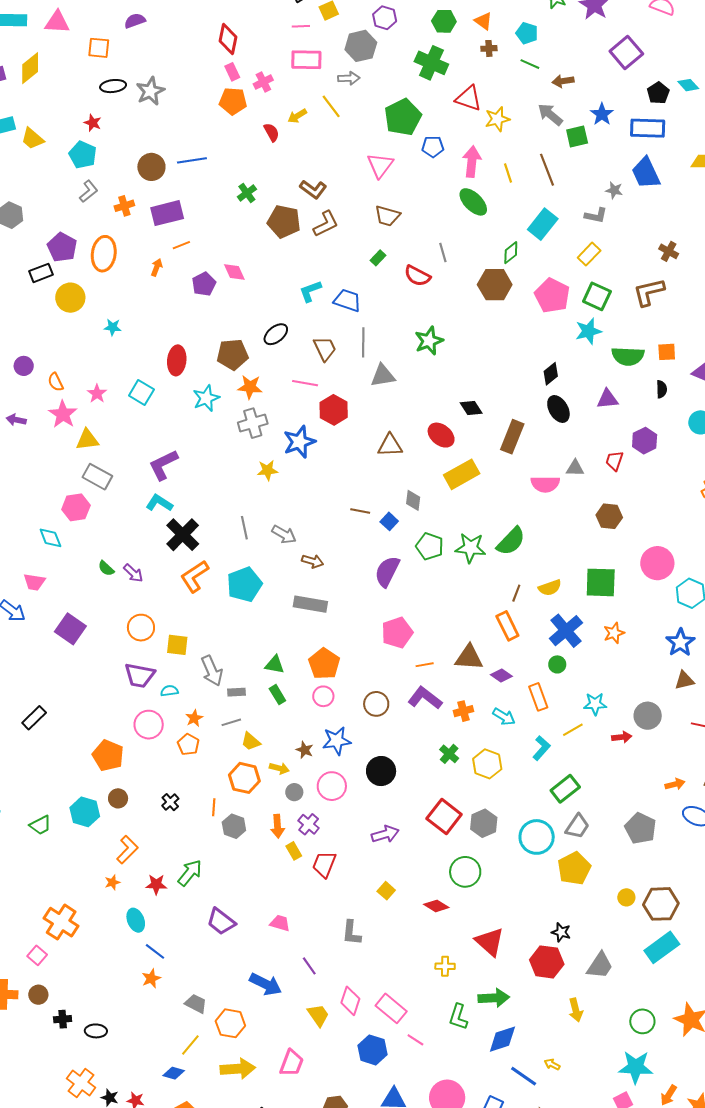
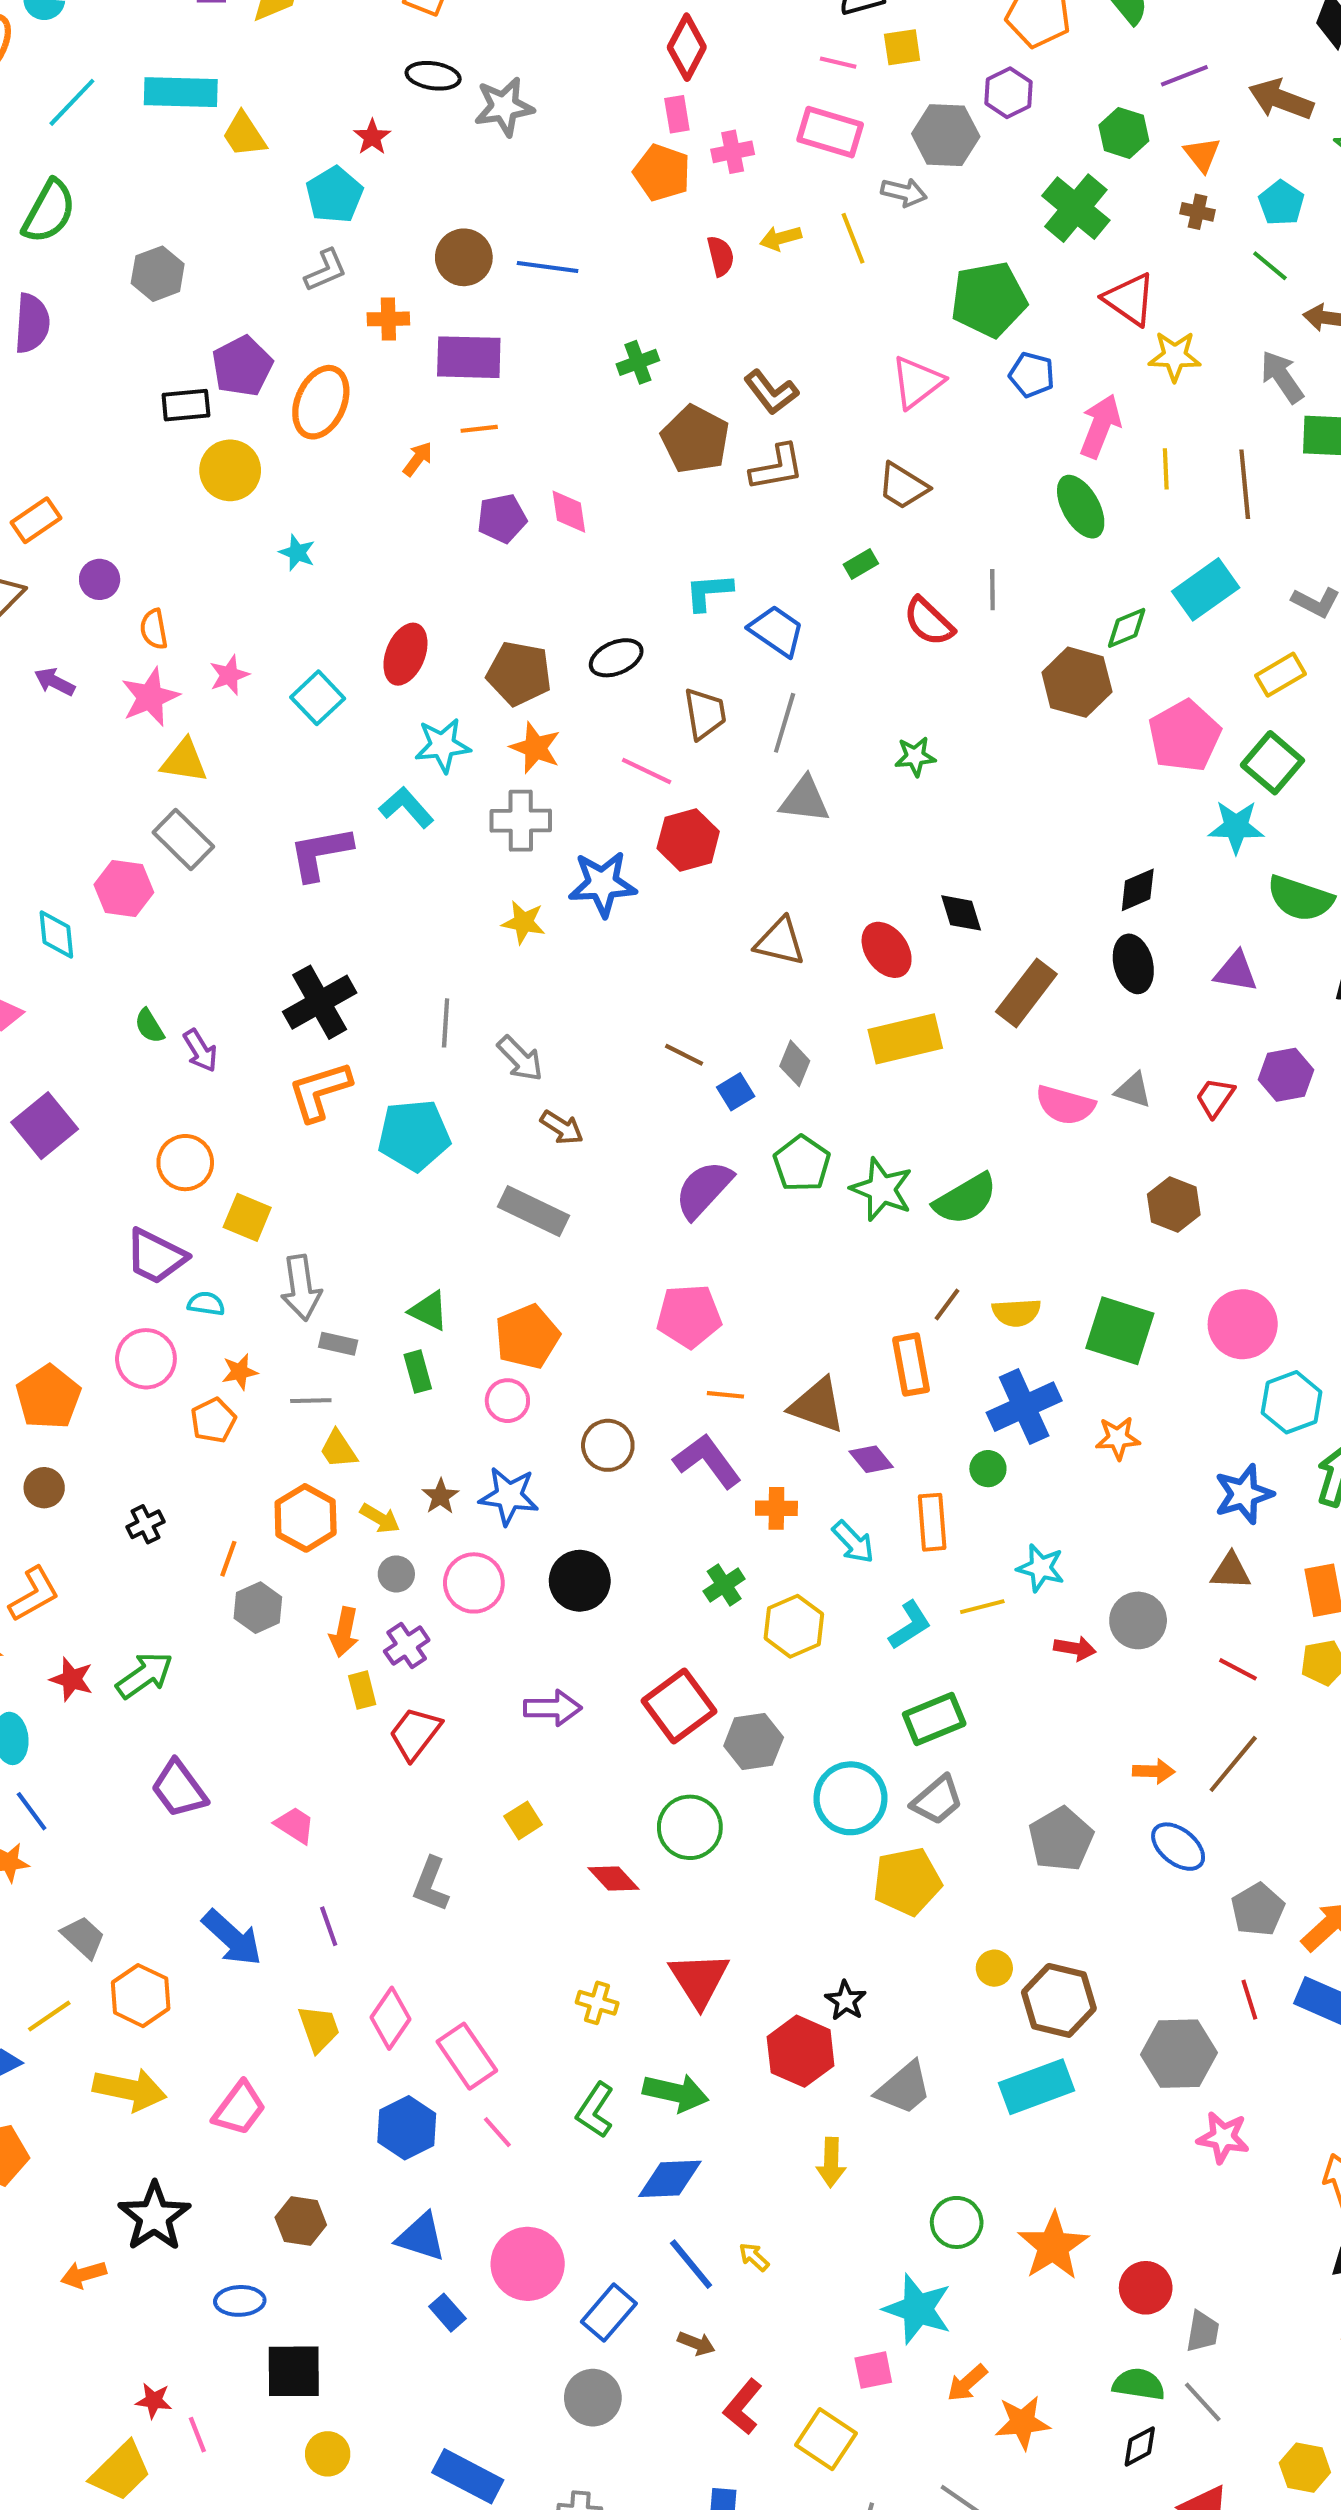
green star: (429, 341) -> (915, 757), size x0.7
cyan L-shape: (159, 503) -> (406, 807), moved

